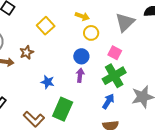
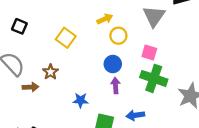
yellow arrow: (82, 16) -> (105, 19), turned -32
green cross: (114, 76) -> (154, 78), turned -30
blue arrow: (108, 101) -> (135, 115), moved, turned -119

